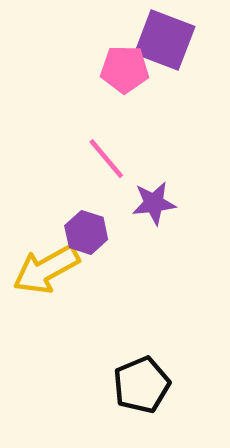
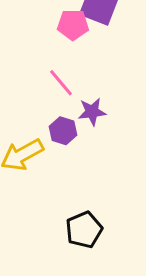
purple hexagon: (86, 232) -> (63, 131), moved

